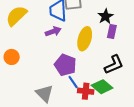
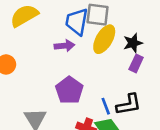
yellow ellipse: (85, 39) -> (104, 39), moved
blue line: (73, 82) -> (106, 106), moved

